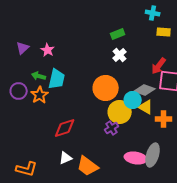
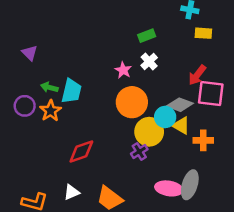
purple triangle: (23, 48) -> (30, 53), turned -32
pink star: (48, 50) -> (123, 70), moved
white triangle: (66, 158) -> (71, 192), moved

